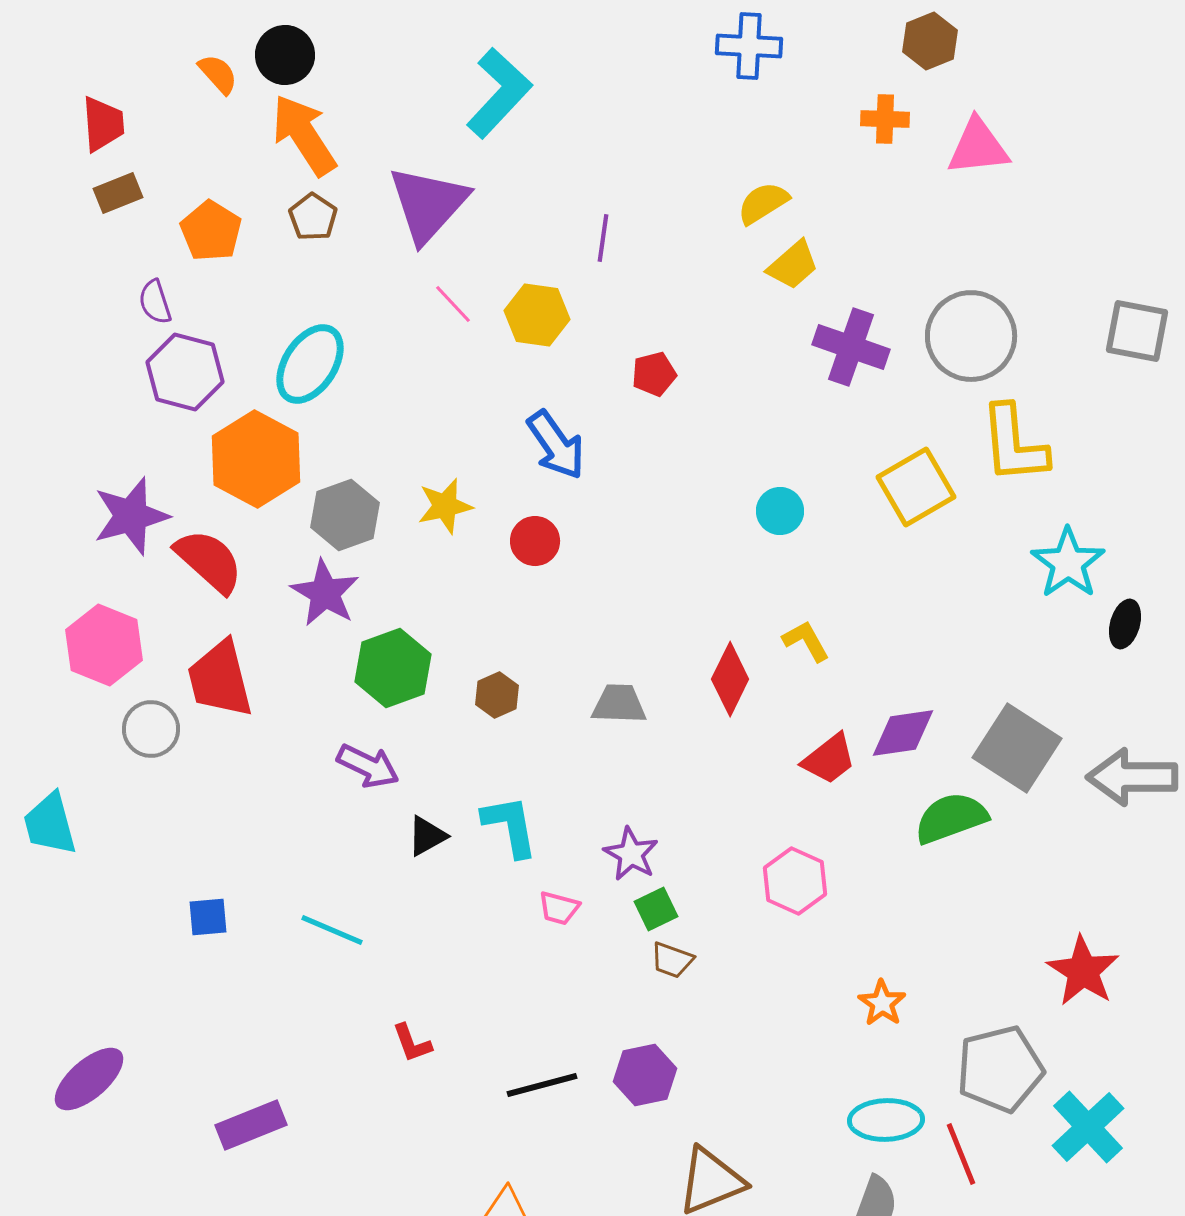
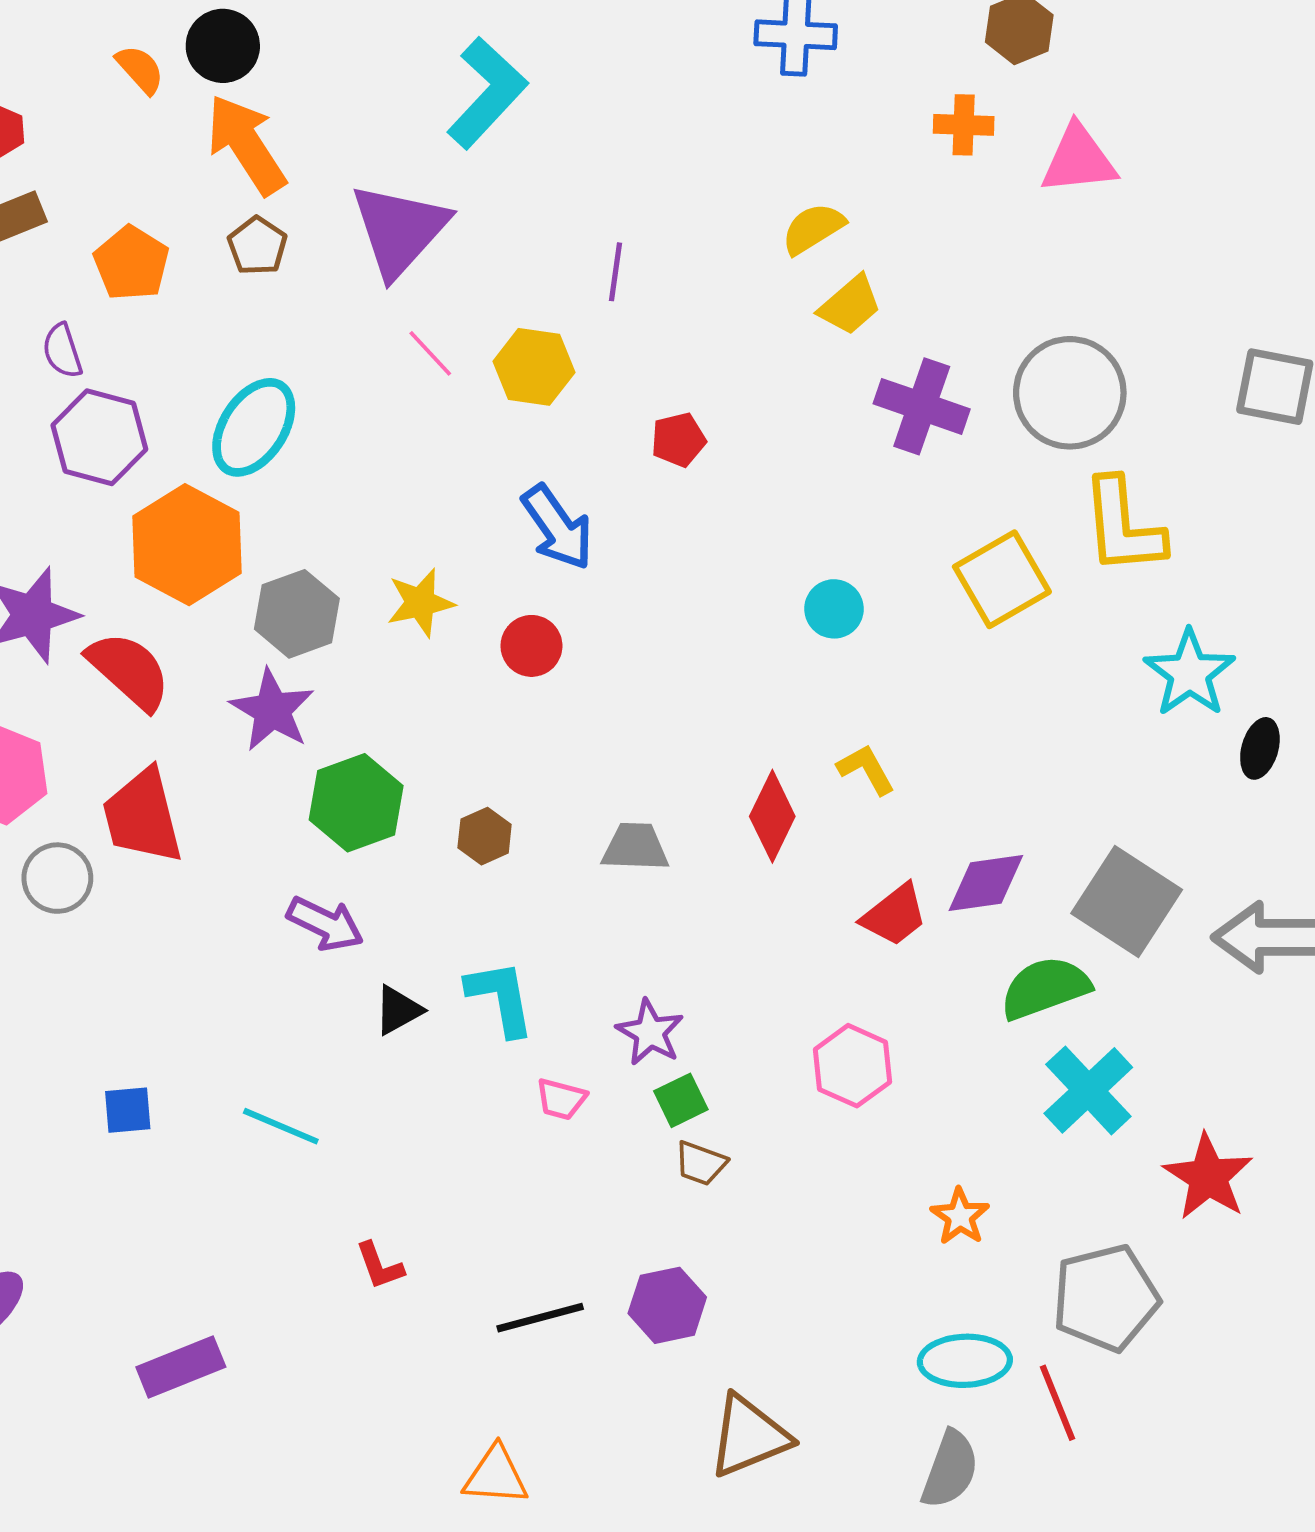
cyan cross: (1088, 1127) -> (1088, 1090), moved

